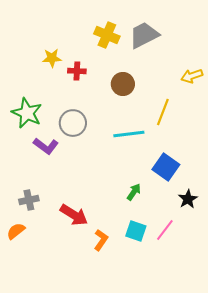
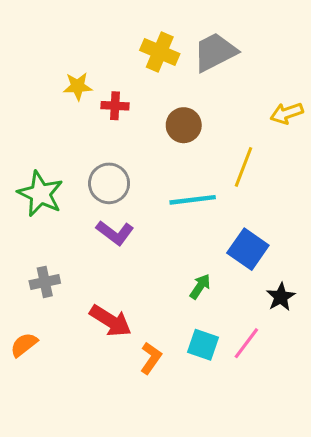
green star: (27, 113) -> (40, 194), moved
purple L-shape: (46, 146) -> (115, 233), moved
gray cross: (29, 200) -> (45, 282), moved

